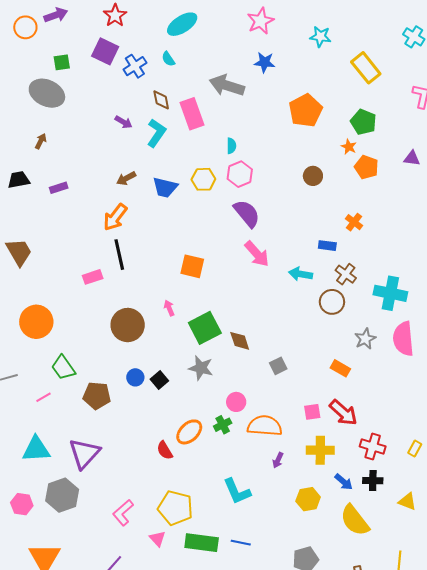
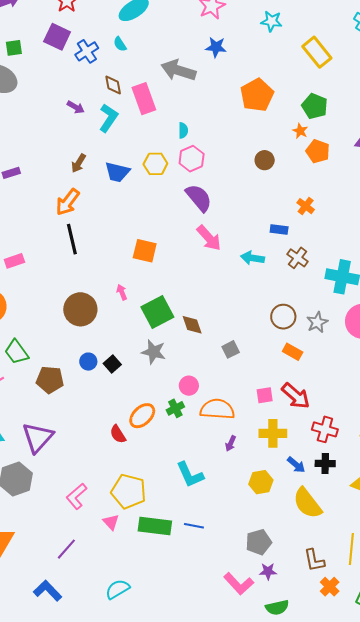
brown arrow: (126, 178) -> (78, 163), turned -30
pink rectangle: (93, 277) -> (14, 261), moved
brown circle: (332, 302) -> (283, 317), moved

